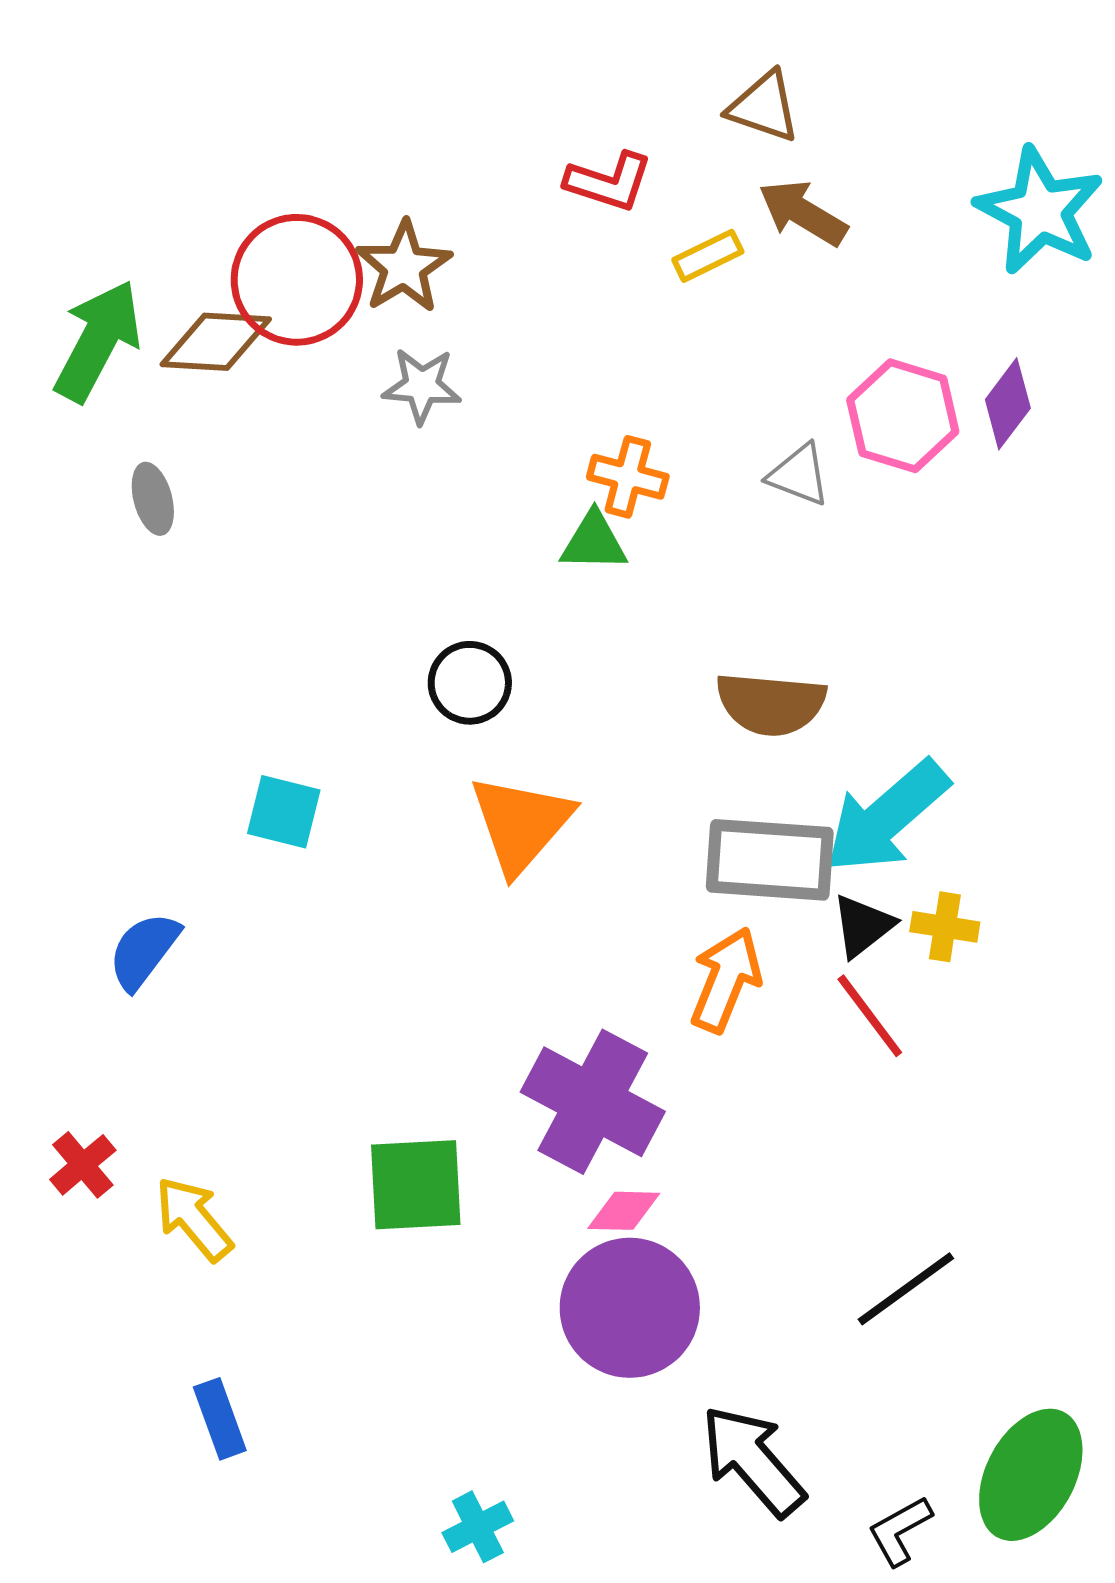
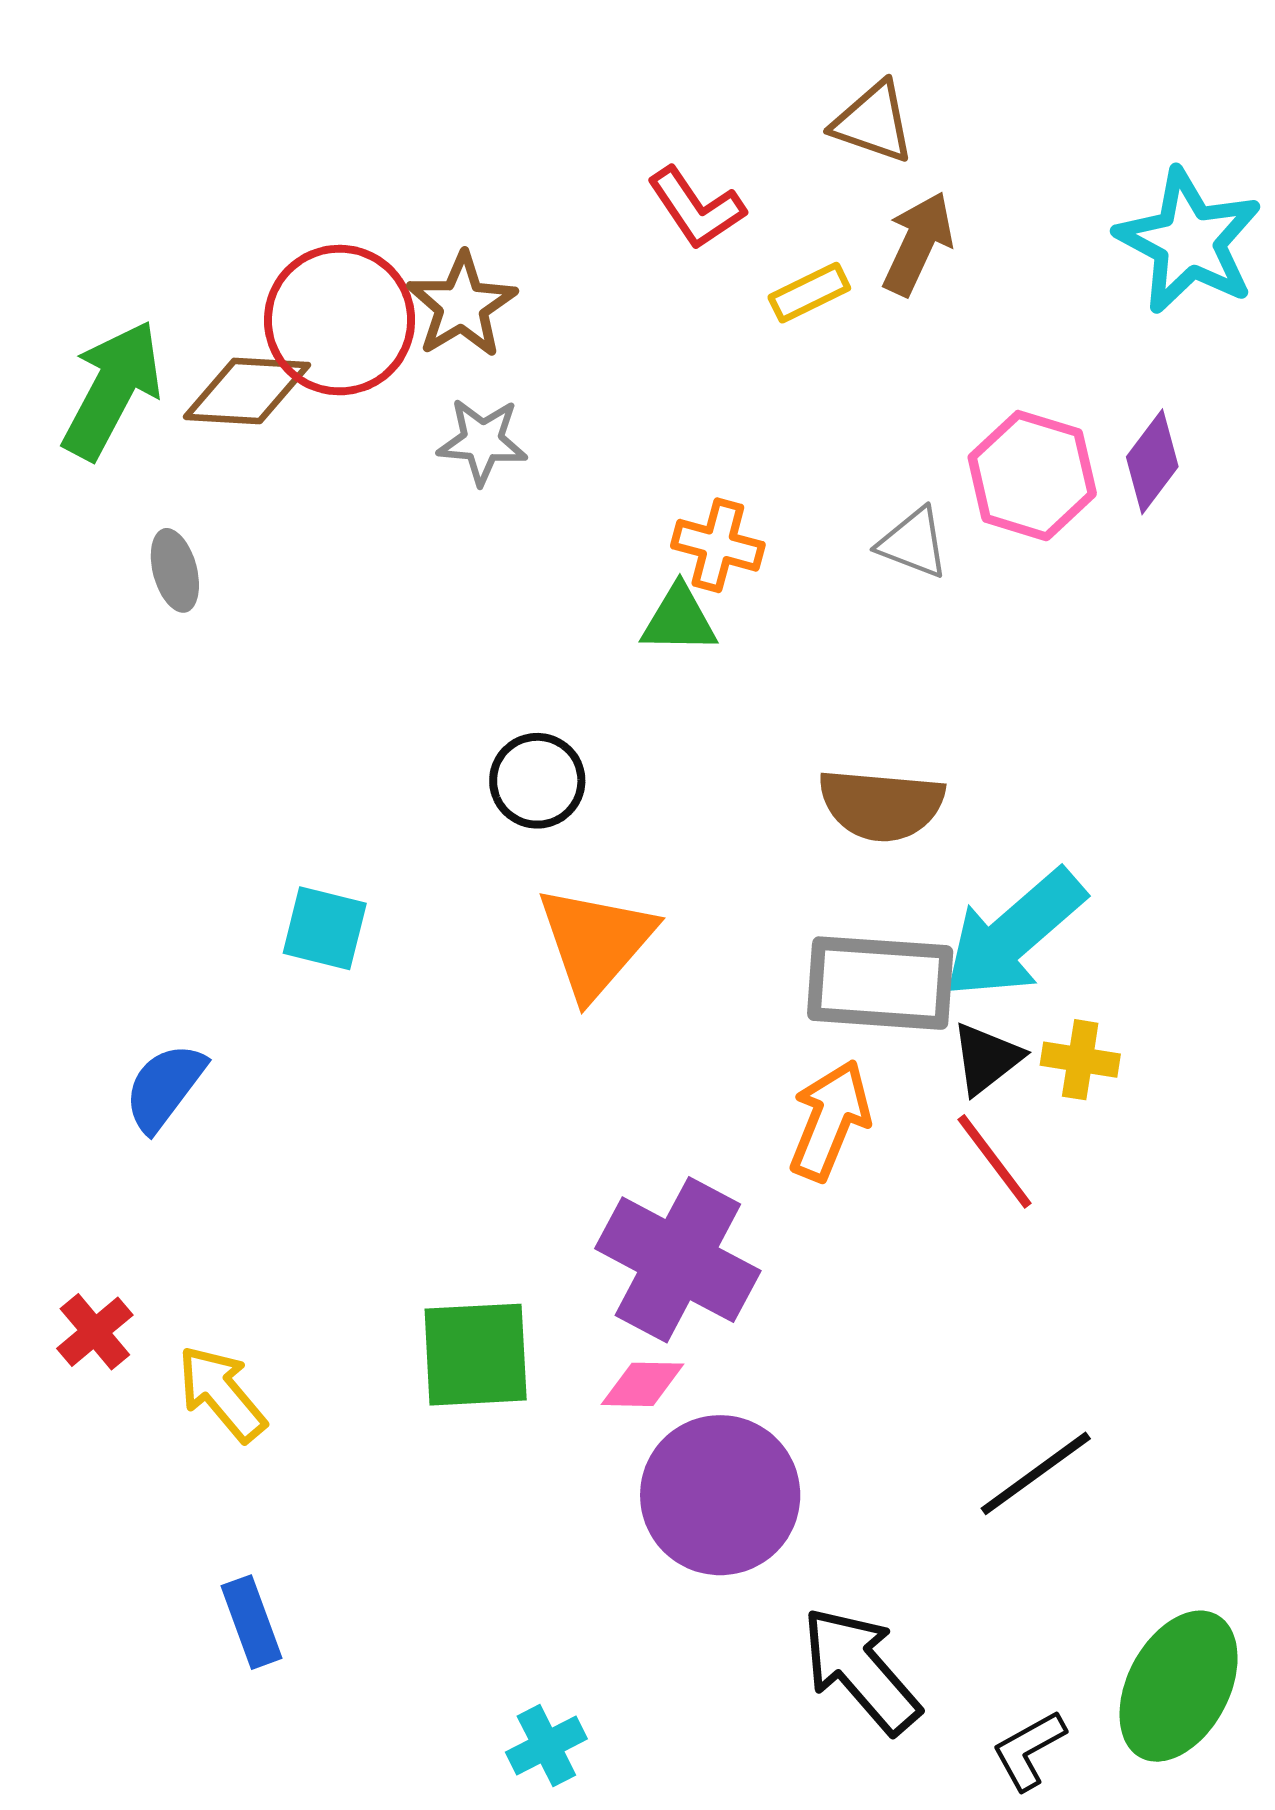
red L-shape: (609, 182) -> (696, 208), turned 38
brown arrow: (803, 213) -> (918, 243), turned 84
pink diamond: (624, 1211) -> (642, 1384), moved

